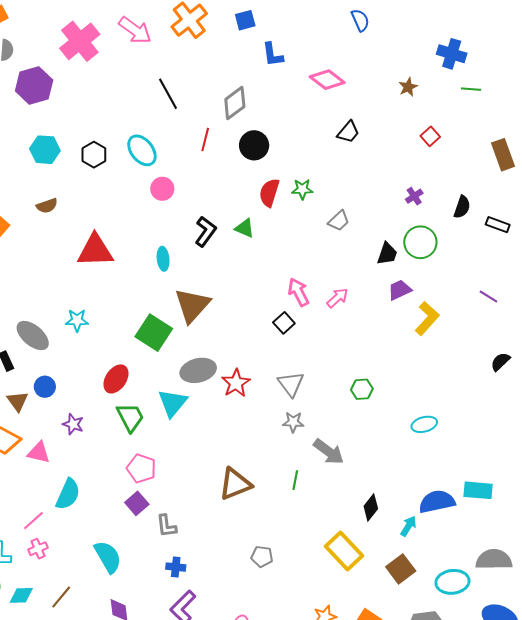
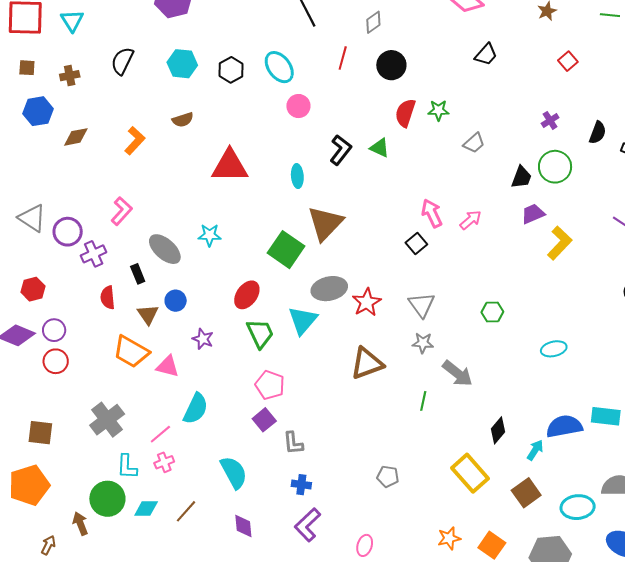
gray diamond: (235, 103) -> (373, 22), size x0.7
brown triangle: (235, 484) -> (367, 363), moved

